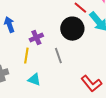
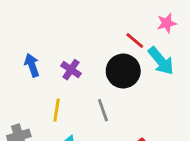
purple cross: (36, 38) -> (71, 70), moved, turned -32

